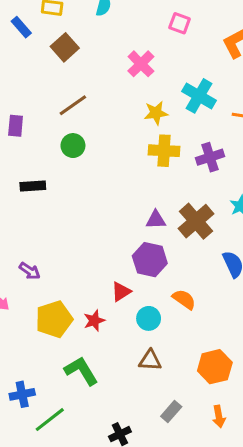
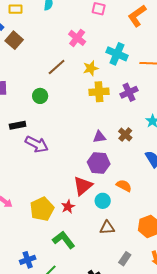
brown square: (65, 47) -> (14, 40), moved
brown line: (73, 105) -> (57, 67), moved
brown cross: (196, 221) -> (125, 135), size x0.6
purple arrow: (30, 271) -> (37, 144), moved, size x1.6
red triangle: (121, 292) -> (83, 186), size x1.5

